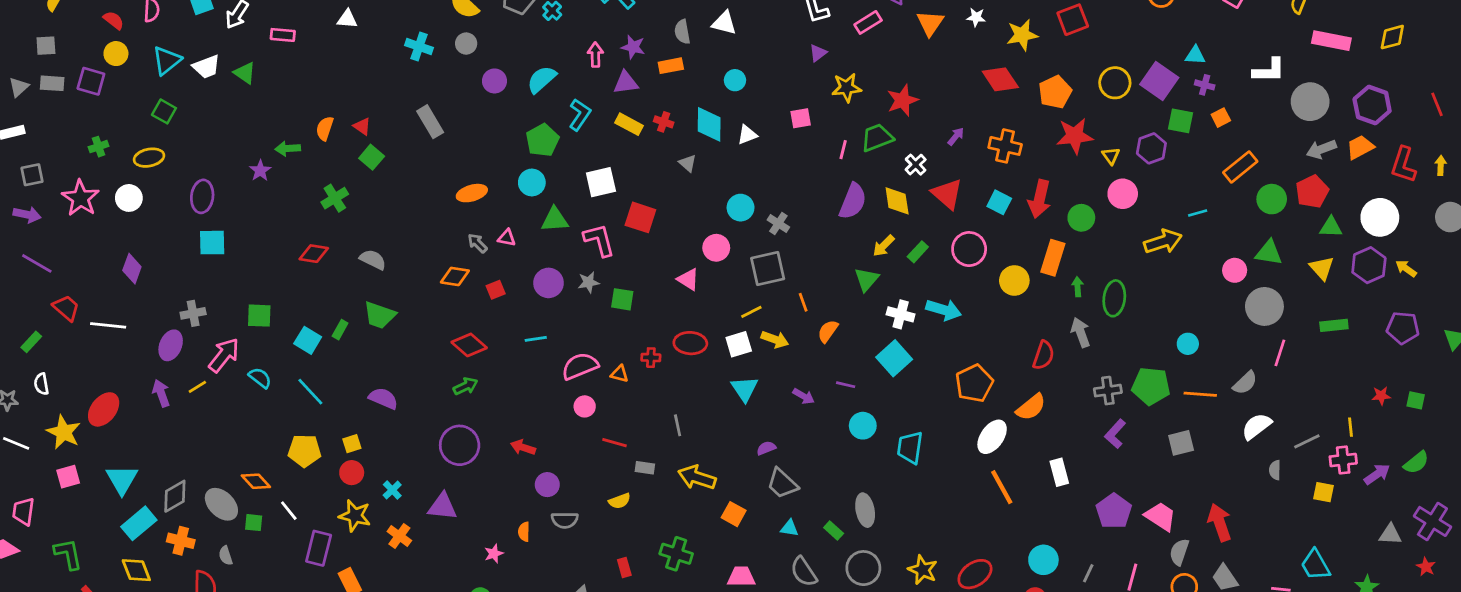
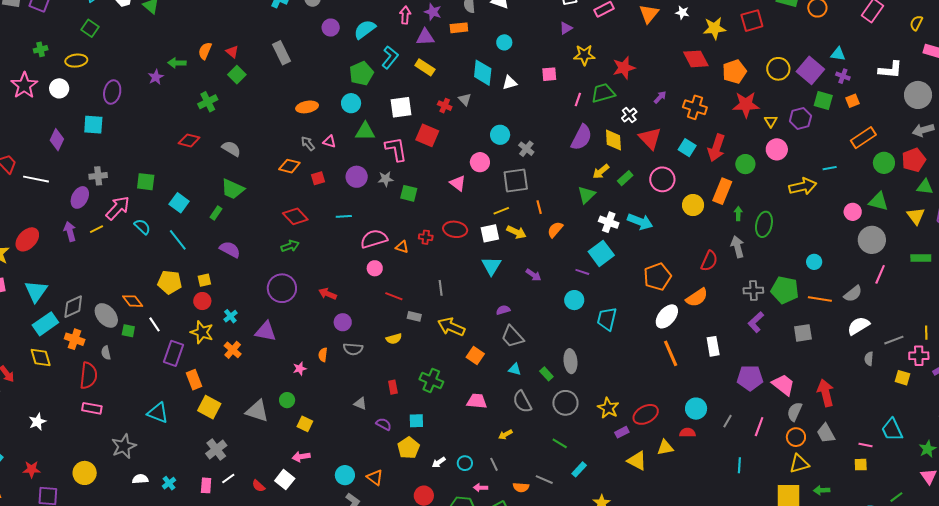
red cross: (664, 122) -> (445, 106), moved
cyan square: (212, 243) -> (93, 125), moved
green rectangle: (340, 330) -> (216, 213), moved
purple line: (846, 385) -> (582, 272), moved
purple pentagon: (1114, 511) -> (750, 378), turned 30

